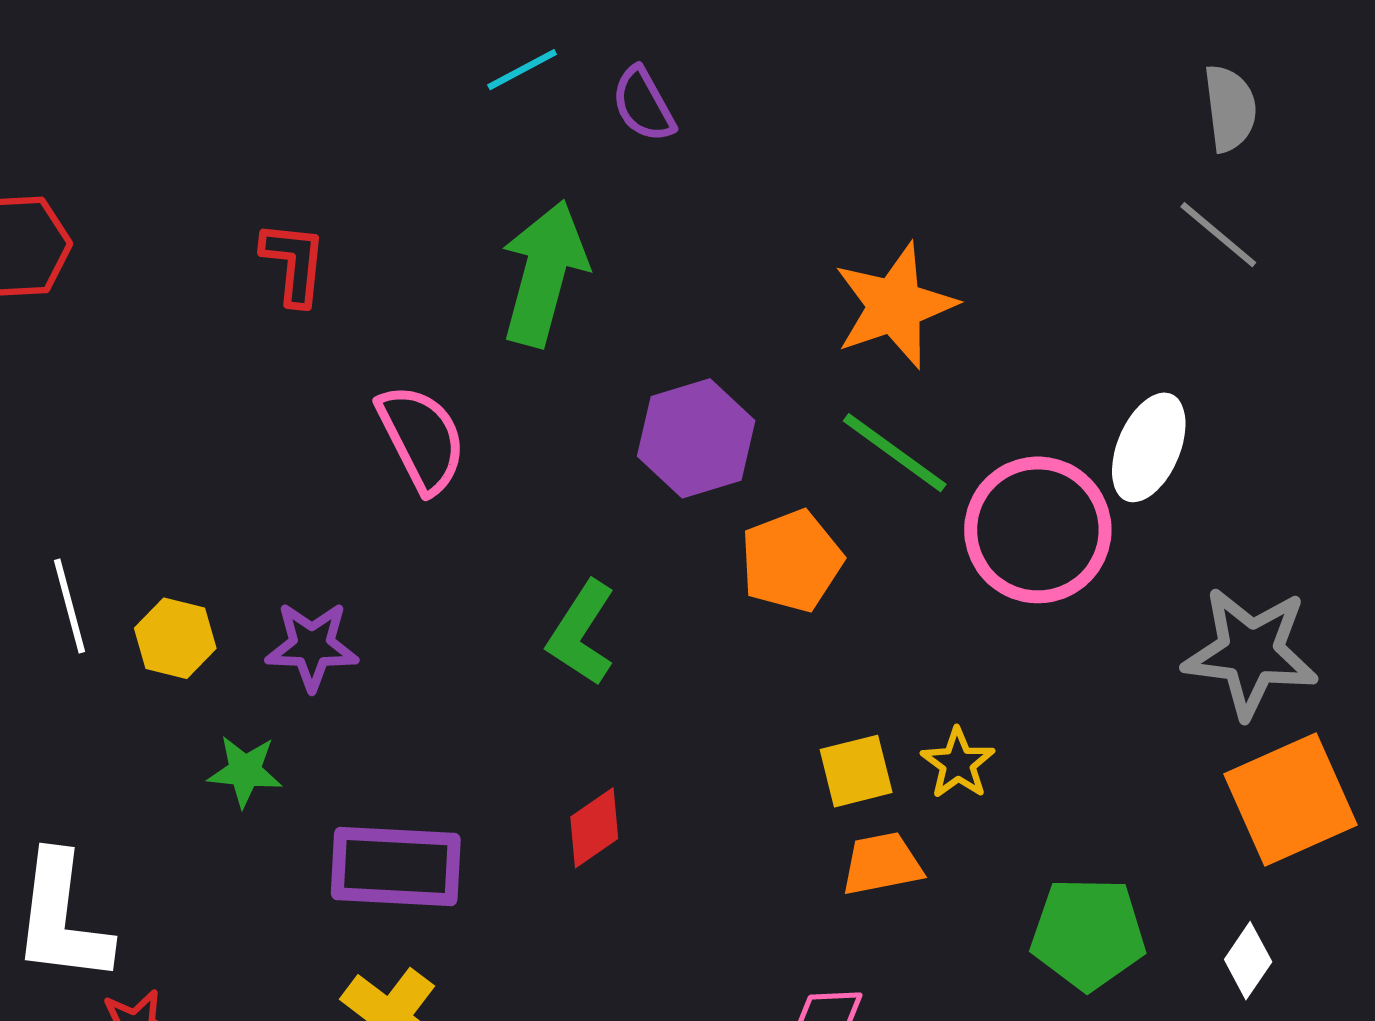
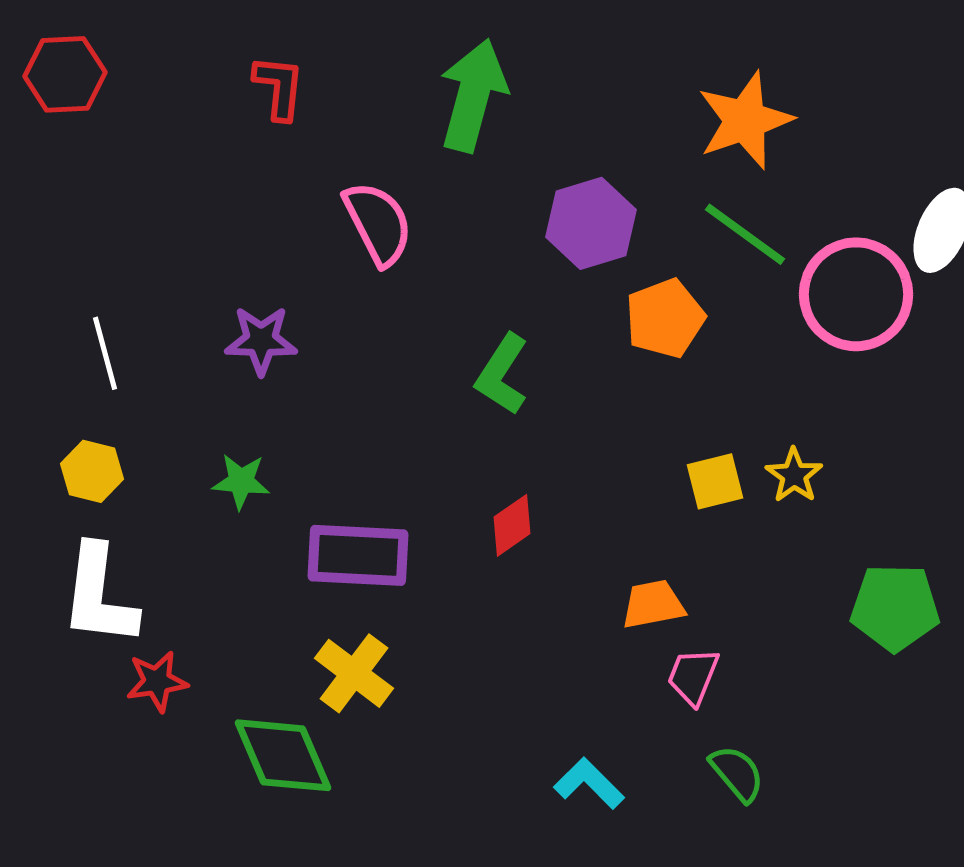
yellow hexagon: (175, 638) -> (92, 471), moved
purple star: (312, 646) -> (261, 340), moved
orange trapezoid: (882, 864) -> (653, 604), moved

